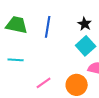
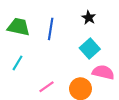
black star: (85, 24) -> (89, 18), moved
cyan line: (16, 60) -> (18, 63), turned -63

